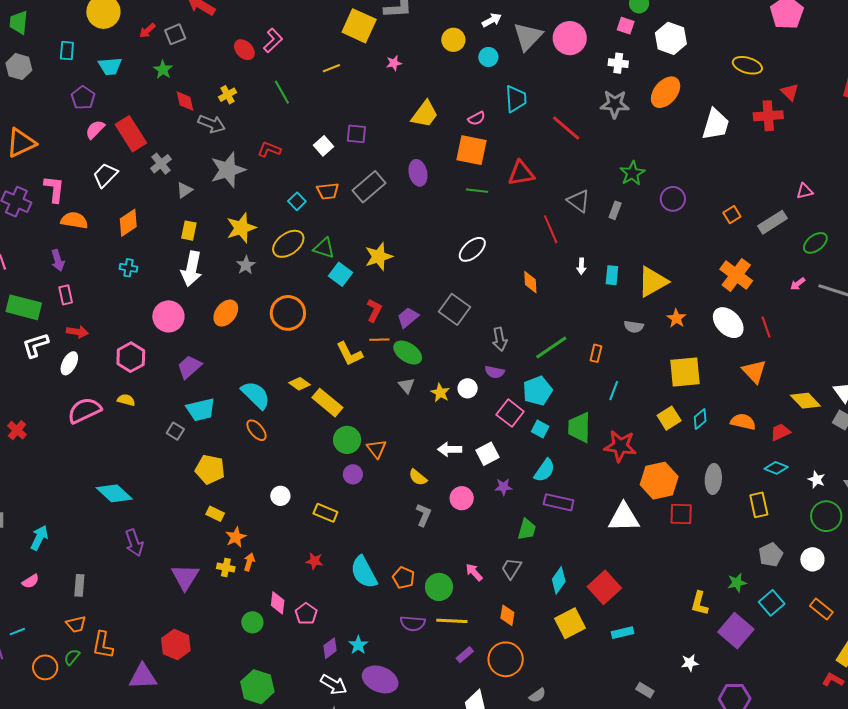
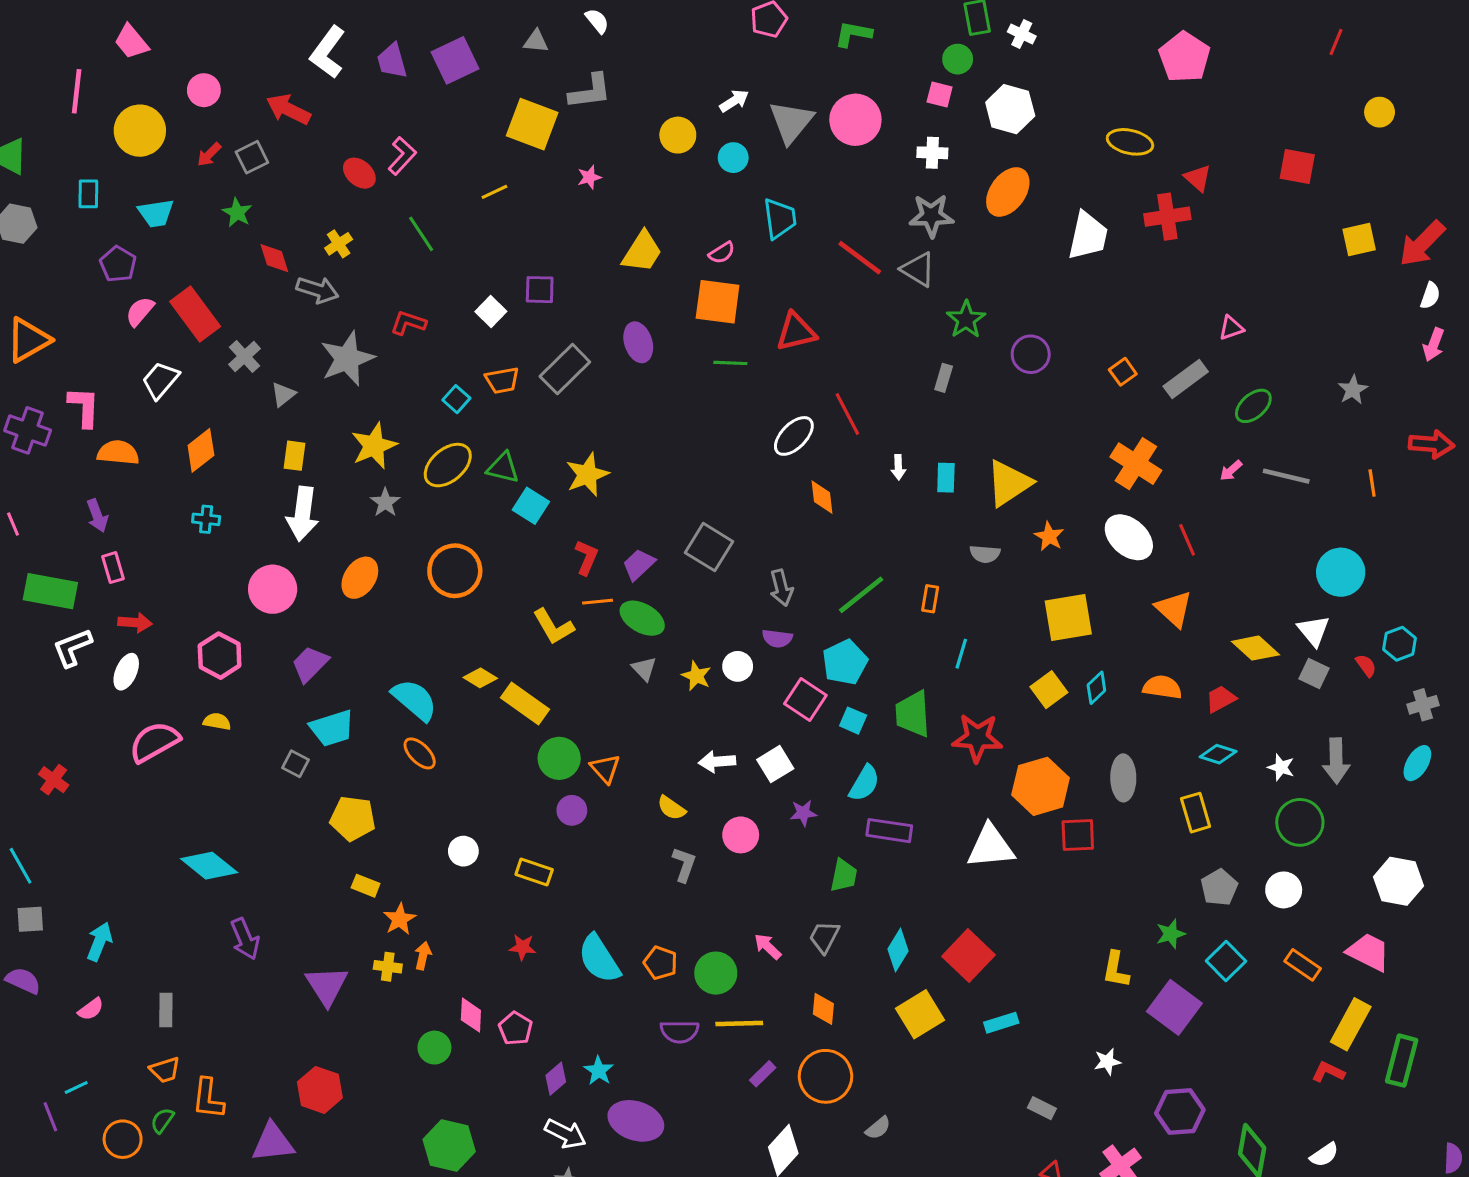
gray triangle: (579, 201) -> (918, 269), moved
white ellipse: (472, 249) -> (794, 436), moved

